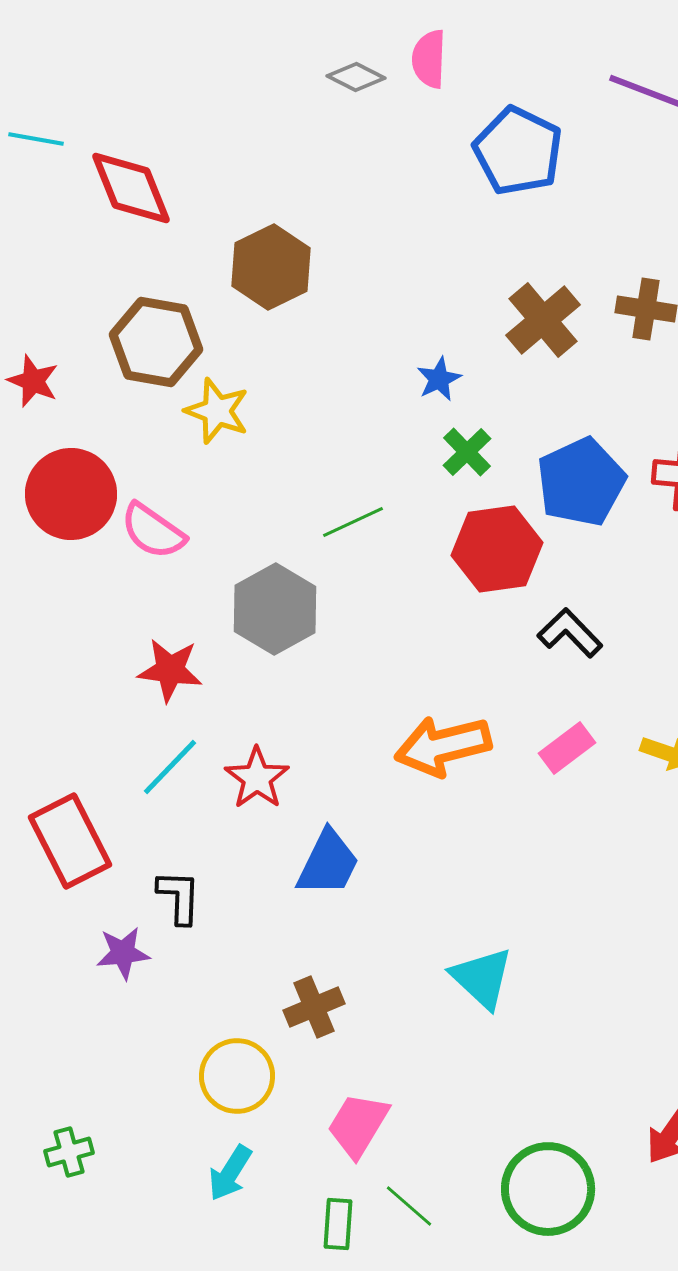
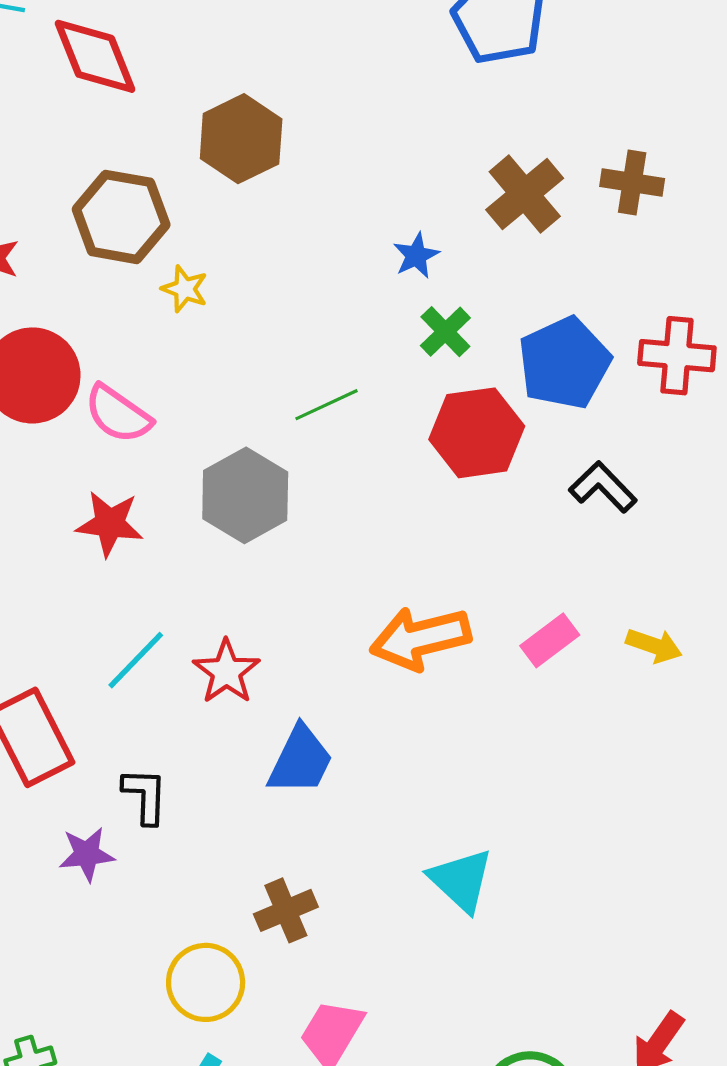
yellow star: (217, 411) -> (185, 289), size x0.7
black L-shape: (570, 633) -> (603, 487), moved
red star: (170, 670) -> (110, 524), moved

